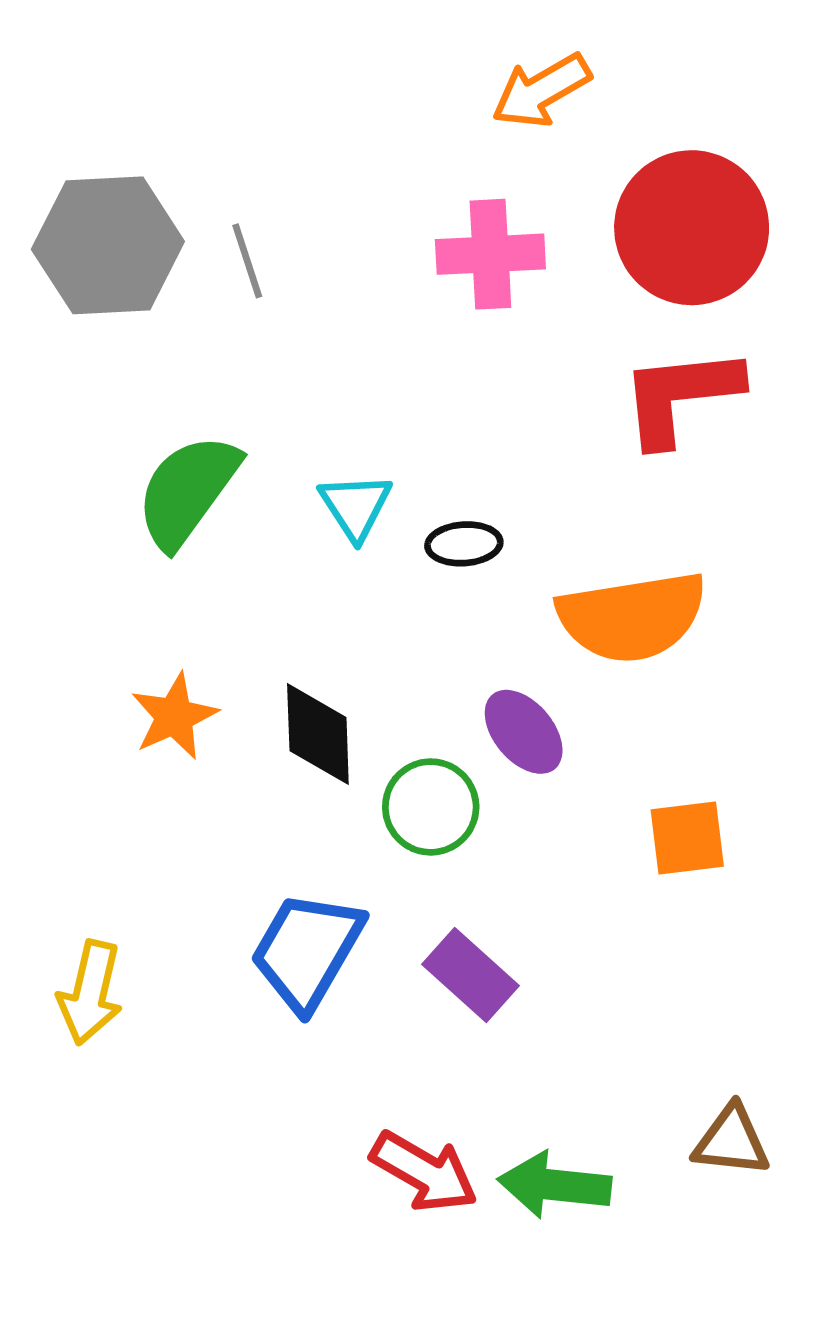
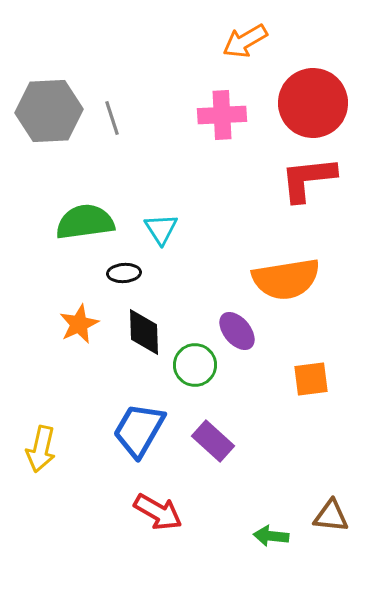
green semicircle: (188, 491) -> (85, 222), turned 46
black ellipse: (464, 544) -> (124, 273), moved
red arrow: (424, 1172) -> (158, 512), moved
green arrow: (555, 1185) -> (271, 536), moved, size x0.7

